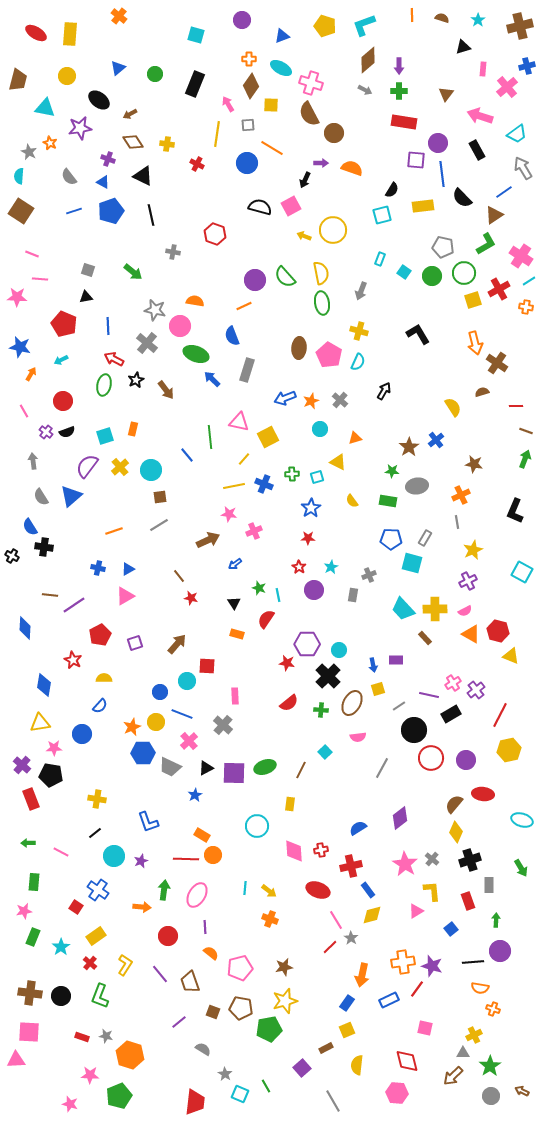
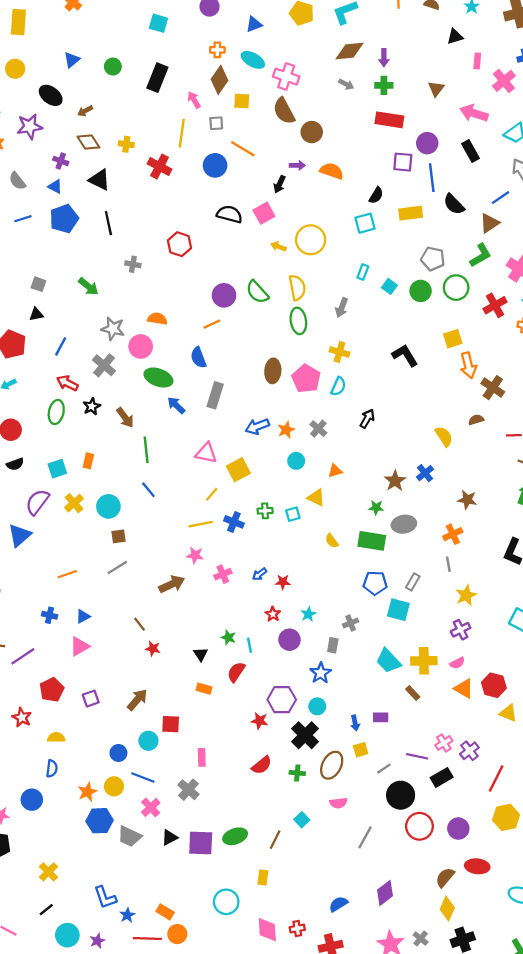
brown diamond: (368, 60) -> (349, 51), turned 36
red cross: (197, 164) -> (160, 166), size x1.5
yellow square: (473, 300) -> (453, 339), moved
blue line: (108, 326) -> (61, 346), turned 30
green line: (210, 437) -> (146, 450), moved
green rectangle: (388, 501) -> (372, 541), size x1.4
blue star: (311, 508) -> (321, 673), moved
blue arrow: (235, 564) -> (260, 574), moved
blue semicircle: (100, 706) -> (52, 769), turned -35
blue star: (195, 795) -> (127, 915), moved
yellow cross: (97, 799) -> (48, 872), turned 36

